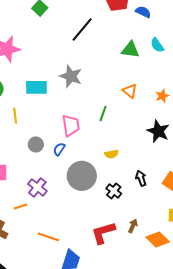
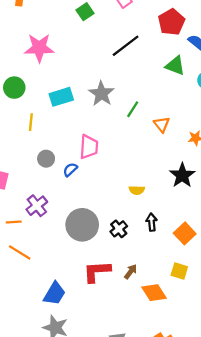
green triangle: (130, 50) -> (175, 66), moved
cyan rectangle: (36, 87) -> (61, 97), turned -30
green line: (103, 113) -> (133, 109), moved
yellow semicircle: (112, 154) -> (137, 190), moved
gray circle: (82, 176) -> (82, 225), moved
orange line: (48, 237) -> (20, 252), moved

